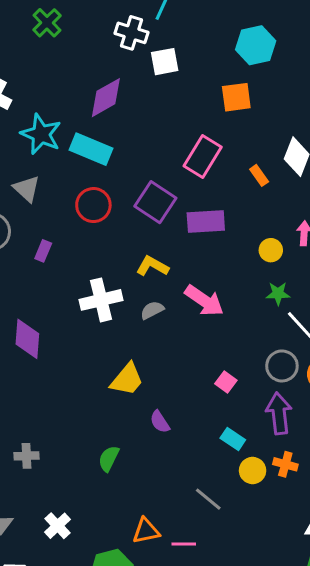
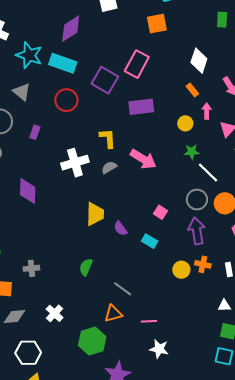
orange rectangle: (259, 175) -> (192, 90), moved
purple square: (155, 202) -> (105, 80), moved
yellow L-shape: (152, 266) -> (108, 138), turned 60
yellow trapezoid: (127, 379) -> (95, 214), turned -35
purple semicircle: (160, 422) -> (120, 228), moved
cyan rectangle: (233, 439) -> (150, 241), moved
gray line: (208, 499) -> (123, 289), moved
pink line: (184, 544) -> (149, 321), moved

